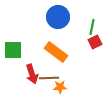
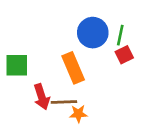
blue circle: (58, 17) -> (93, 33), moved
orange rectangle: (56, 52) -> (73, 68), turned 30

